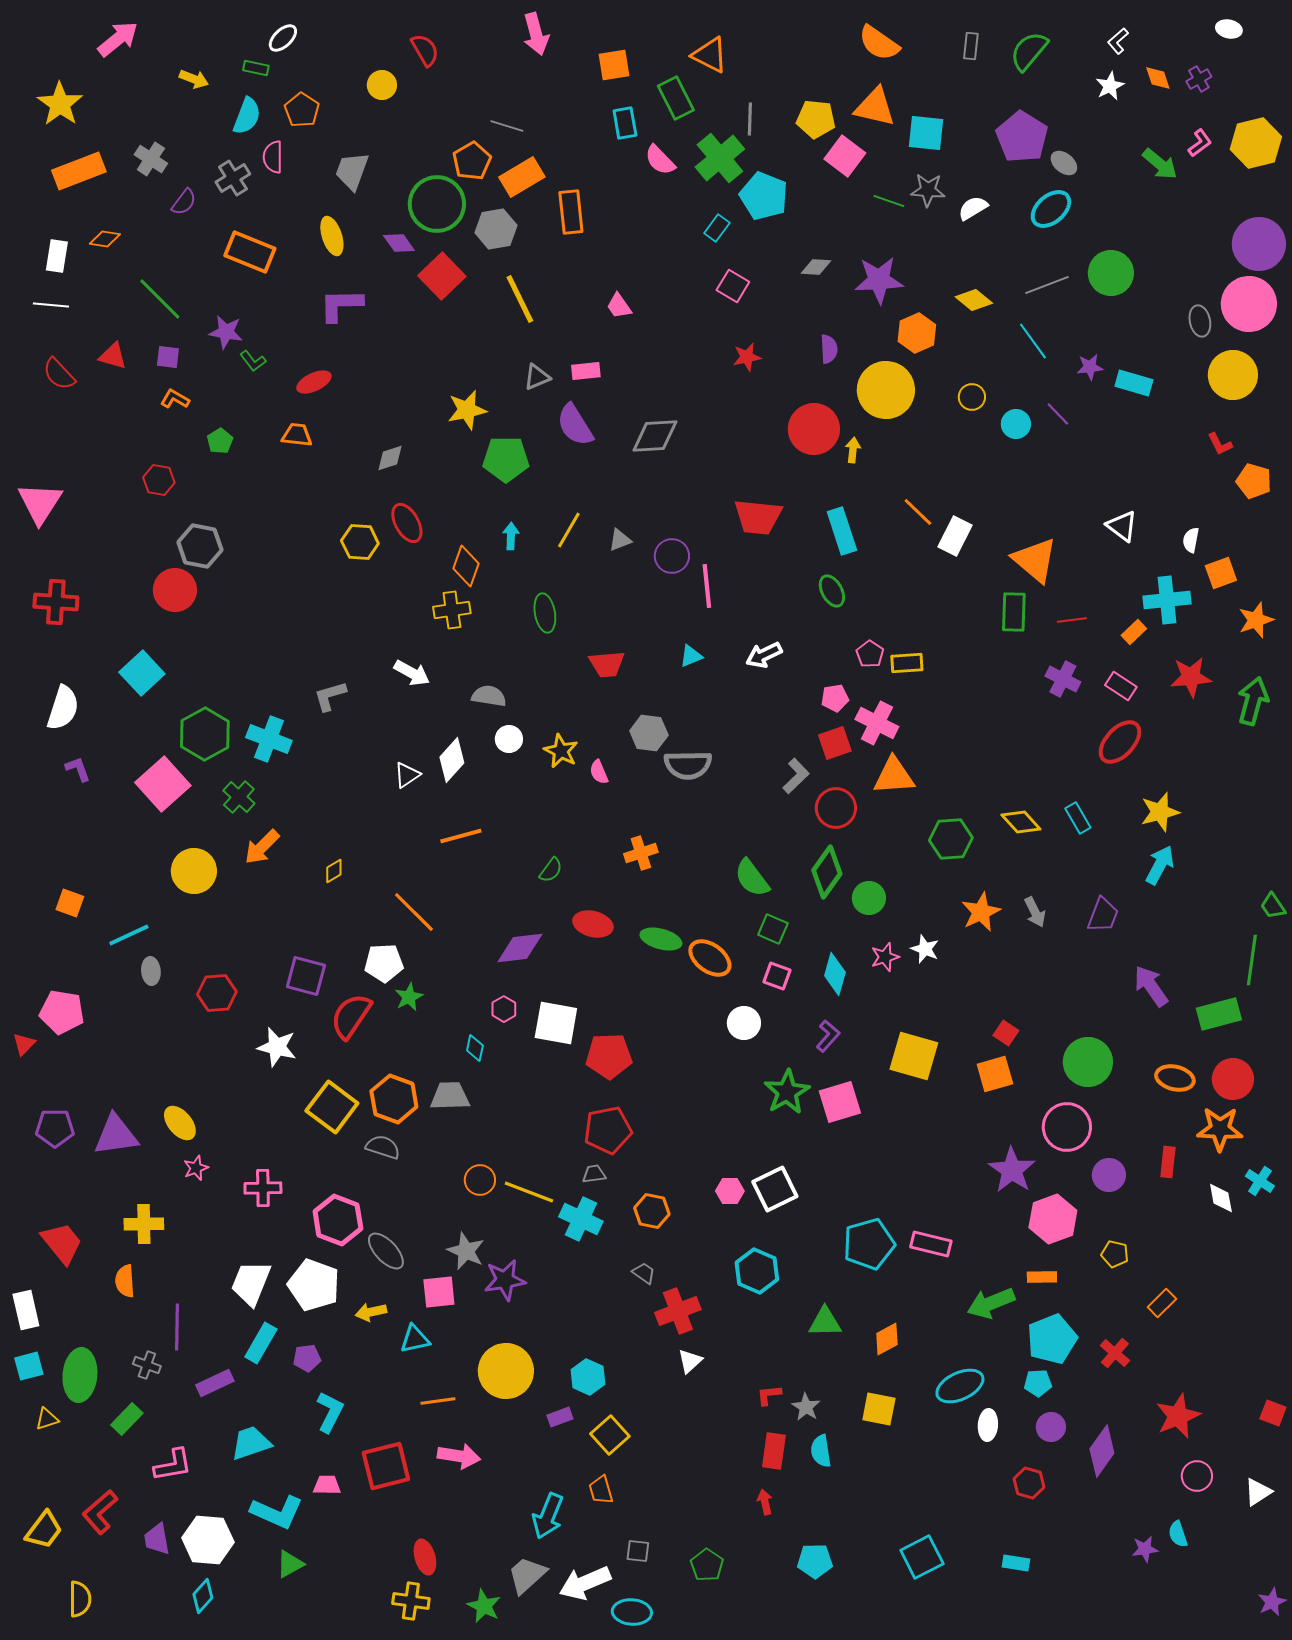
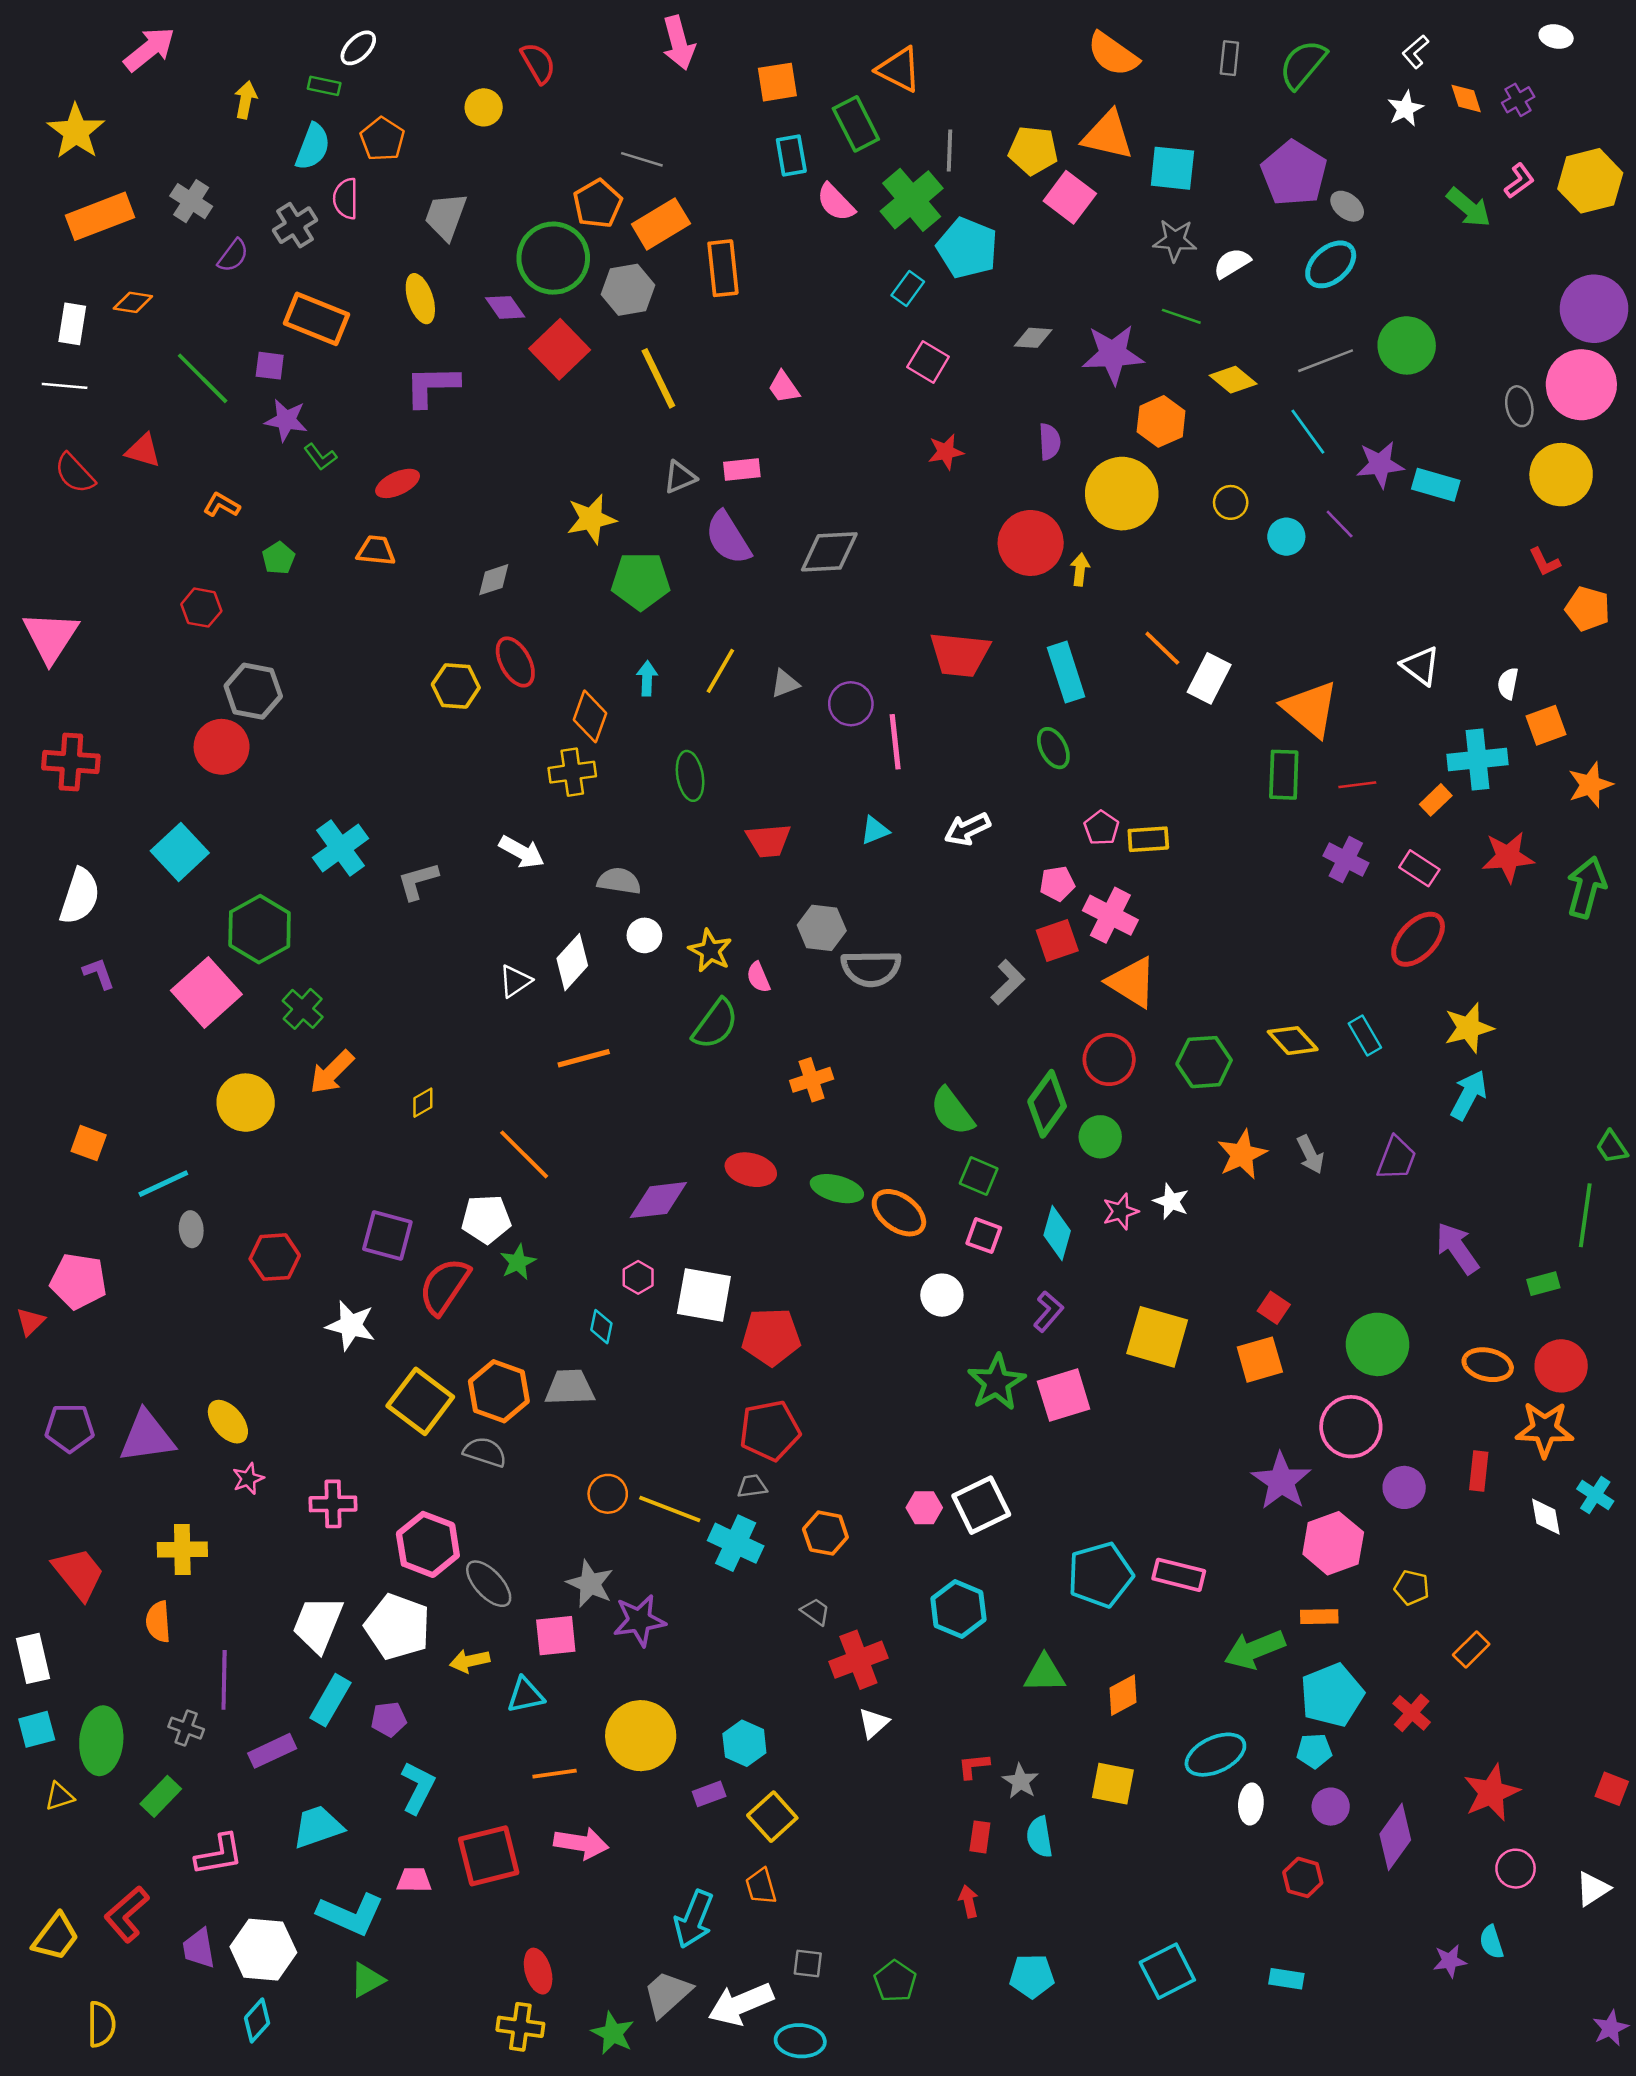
yellow arrow: (194, 79) -> (246, 100), turned -100
green line: (889, 201) -> (1181, 316), moved
purple square: (168, 357) -> (270, 366), moved
purple star: (1090, 367) -> (1380, 464), size x1.4
cyan cross: (269, 739) -> (341, 848), moved, turned 33
orange triangle: (894, 776) -> (1132, 982), turned 36
red circle: (836, 808) -> (1109, 1060), moved
green semicircle: (551, 870) -> (715, 1024), moved, size x1.6
green rectangle: (1219, 1014) -> (1543, 1284), size x0.6
red rectangle: (774, 1451) -> (980, 1837), size x0.7

